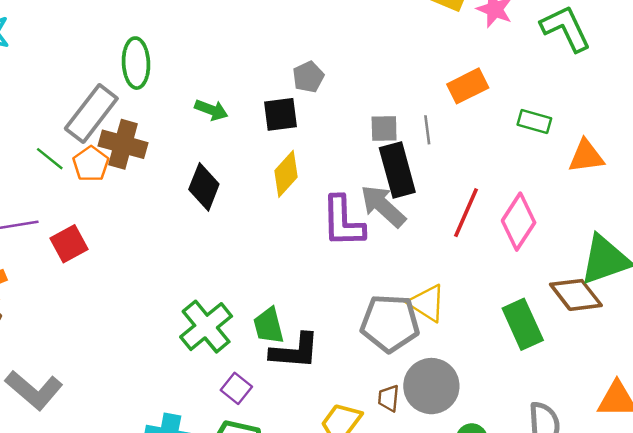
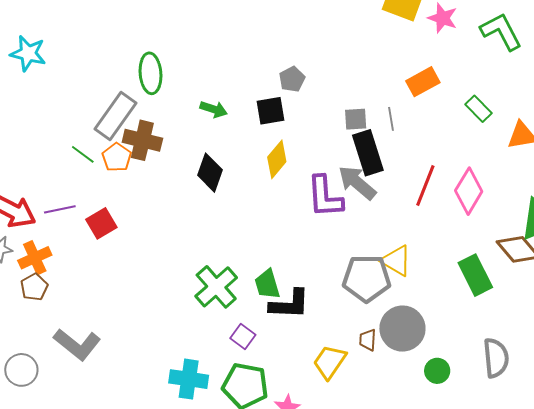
green rectangle: (534, 121) -> (478, 109), turned 32

